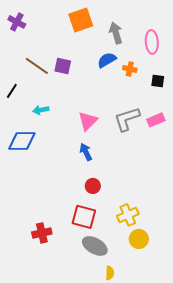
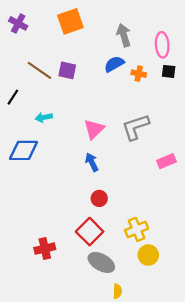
orange square: (81, 20) -> (70, 21), moved
black square: (158, 81) -> (169, 71), moved
pink rectangle: (156, 120) -> (166, 161), moved
red square: (84, 217) -> (90, 232), turned 30

